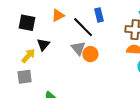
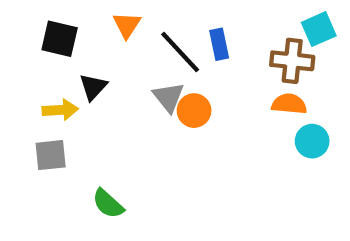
orange triangle: (58, 15) -> (127, 25), turned -32
blue rectangle: (99, 15) -> (219, 44), moved
yellow arrow: (28, 56) -> (60, 110), turned 42

